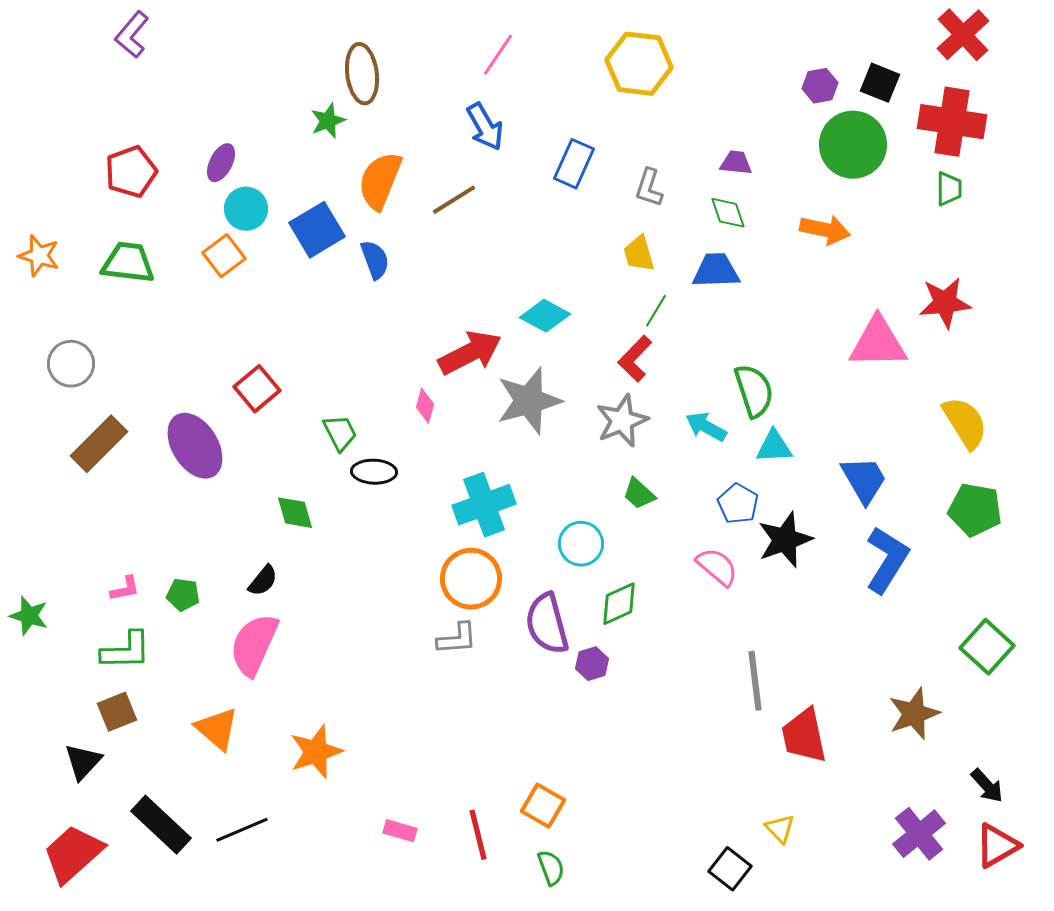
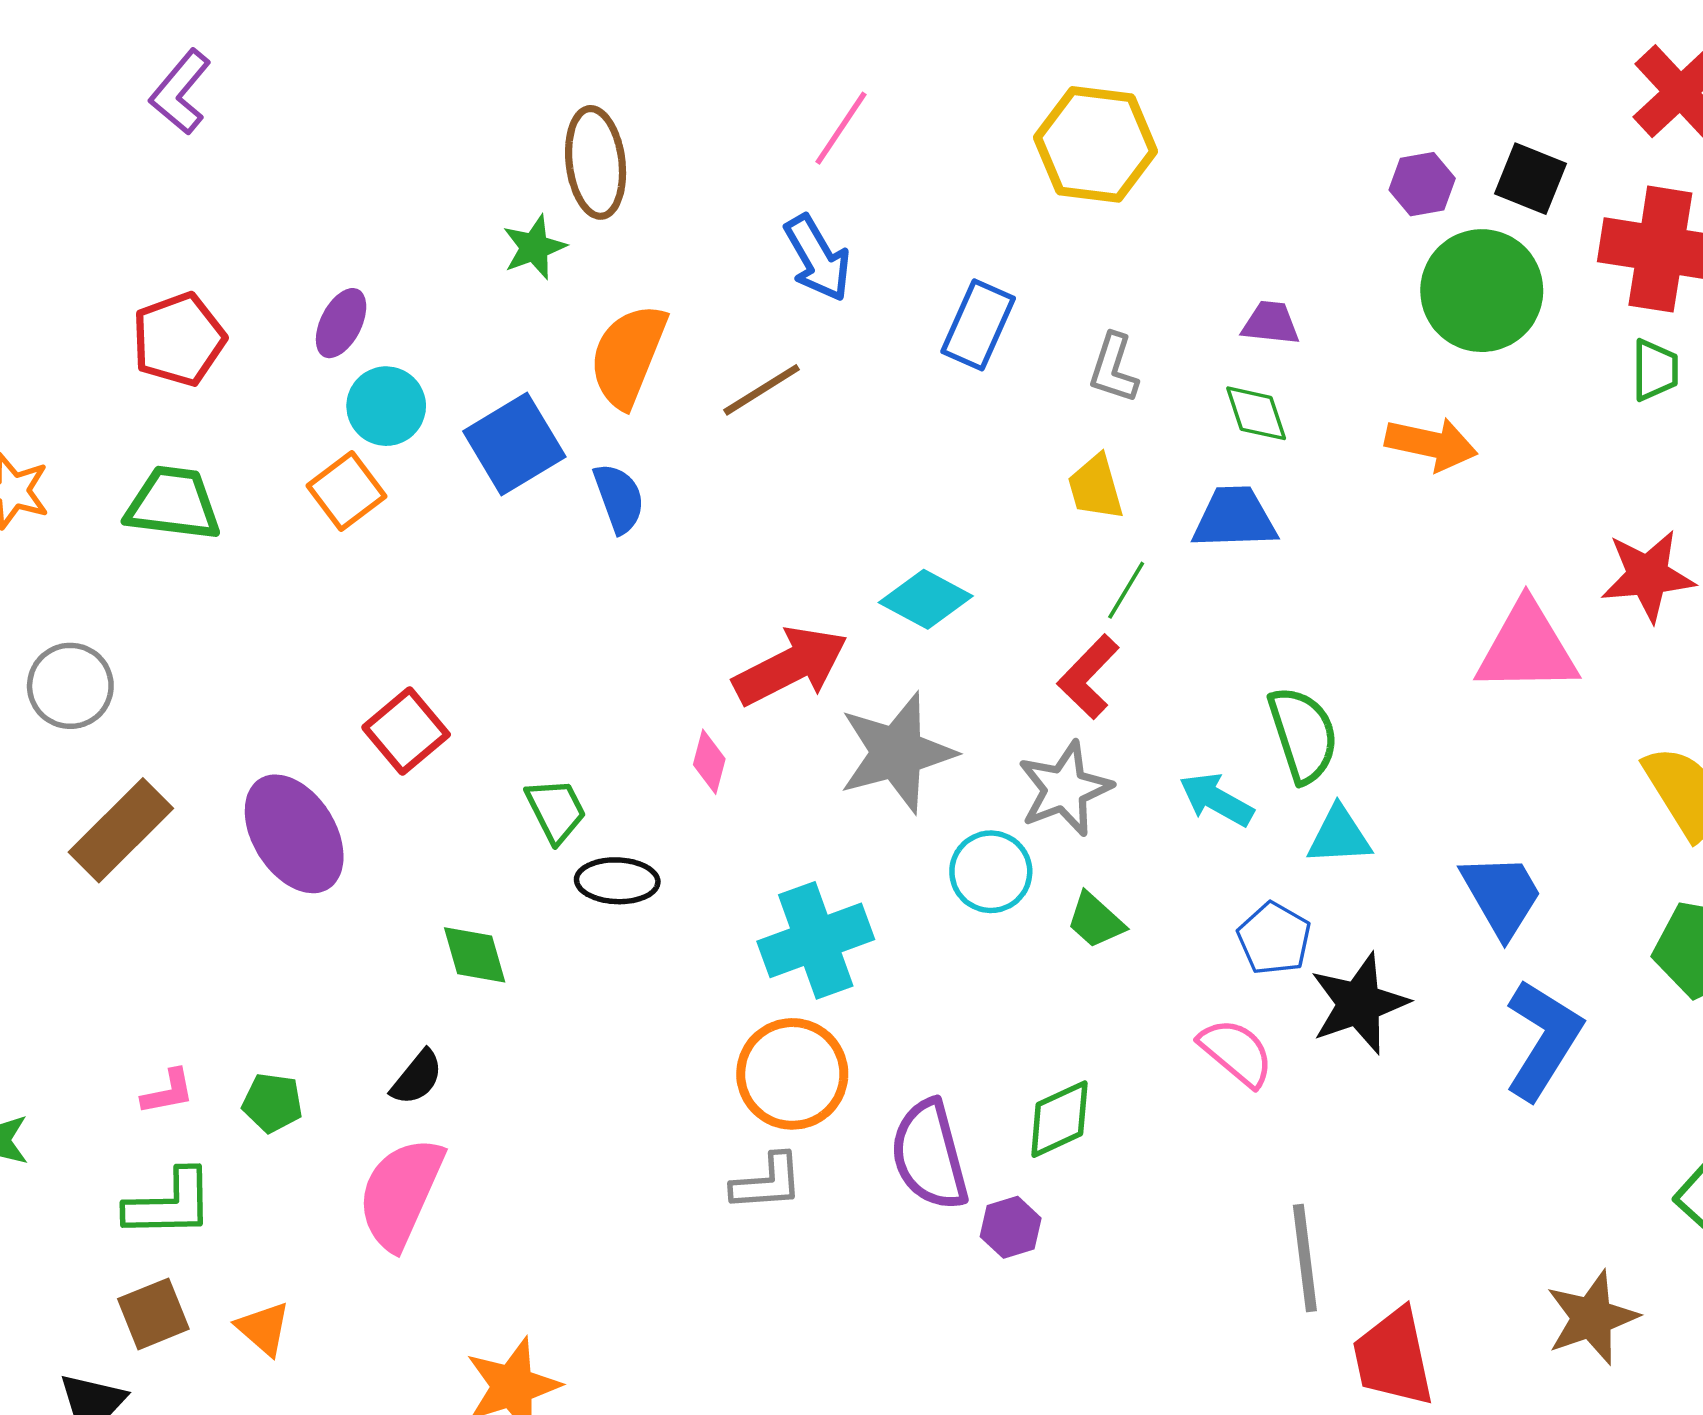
cyan circle: (581, 544) -> (991, 872), moved
orange triangle: (217, 729) -> (263, 1328), moved, size x0.7

